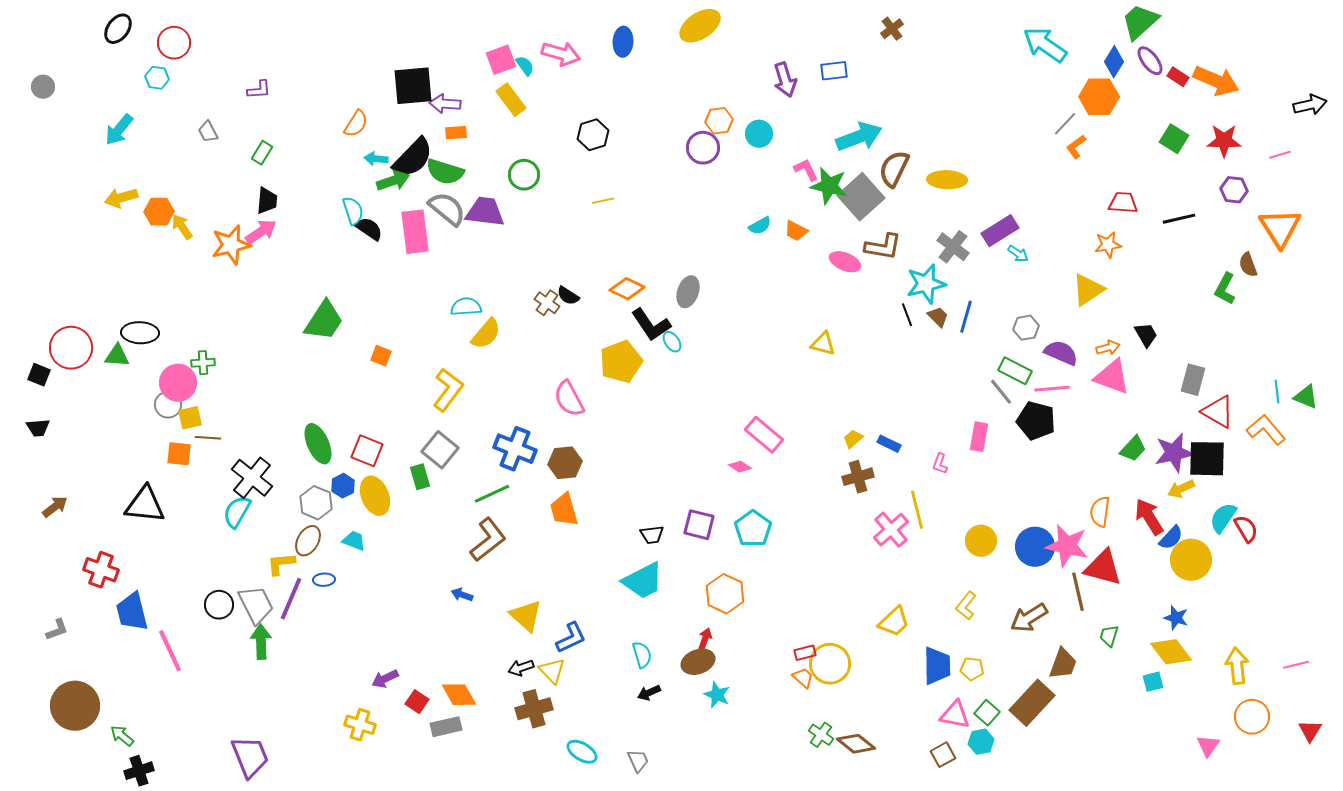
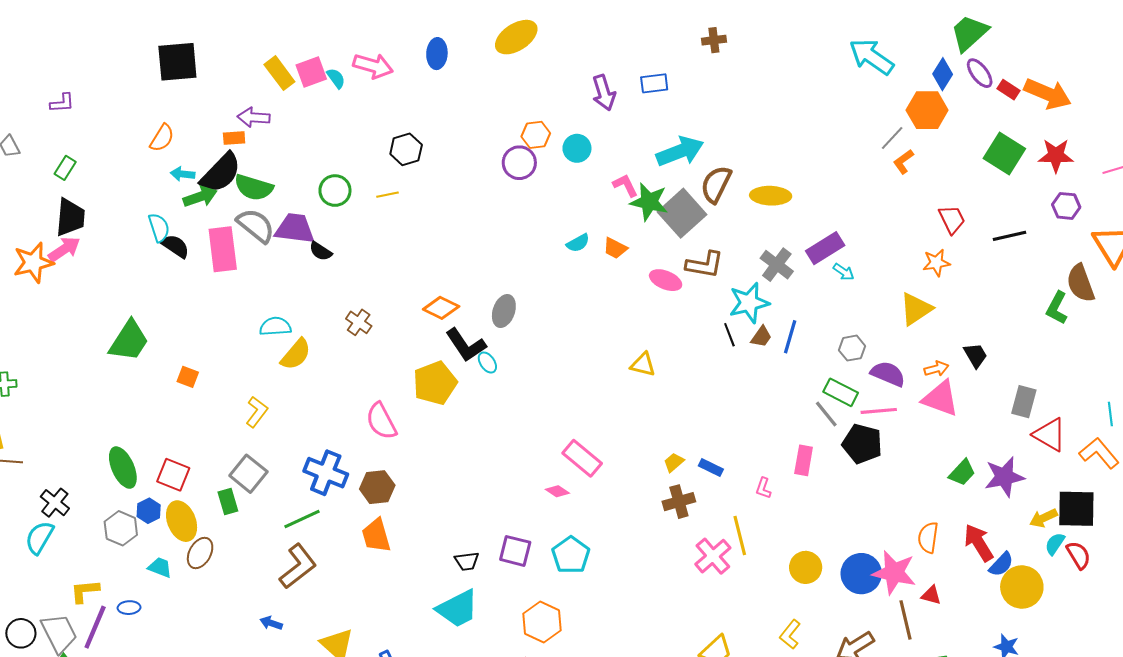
brown cross: (892, 29) -> (714, 40), turned 30
black square: (413, 86) -> (177, 62), moved
yellow rectangle: (511, 100) -> (279, 73), moved
orange rectangle: (456, 133) -> (234, 138), moved
green square: (1174, 139) -> (1004, 153), size x1.4
black trapezoid: (267, 201) -> (70, 217), size x1.4
yellow line: (603, 201) -> (388, 195), moved
red trapezoid: (1123, 203) -> (952, 219), turned 60
brown semicircle: (1248, 265) -> (1081, 283), size x1.5
black semicircle: (568, 296) -> (321, 251), moved
brown trapezoid: (938, 317) -> (761, 337), turned 80
yellow L-shape: (448, 390) -> (257, 412), size x0.7
black square: (1207, 459) -> (1076, 509), moved
black cross: (252, 478) -> (55, 503), size x0.7
yellow arrow: (1181, 489) -> (1043, 518), moved
cyan semicircle: (1223, 518) -> (1055, 544), size x0.7
brown ellipse: (308, 541) -> (200, 553), moved
red triangle: (1103, 568) -> (931, 595), size x0.5

